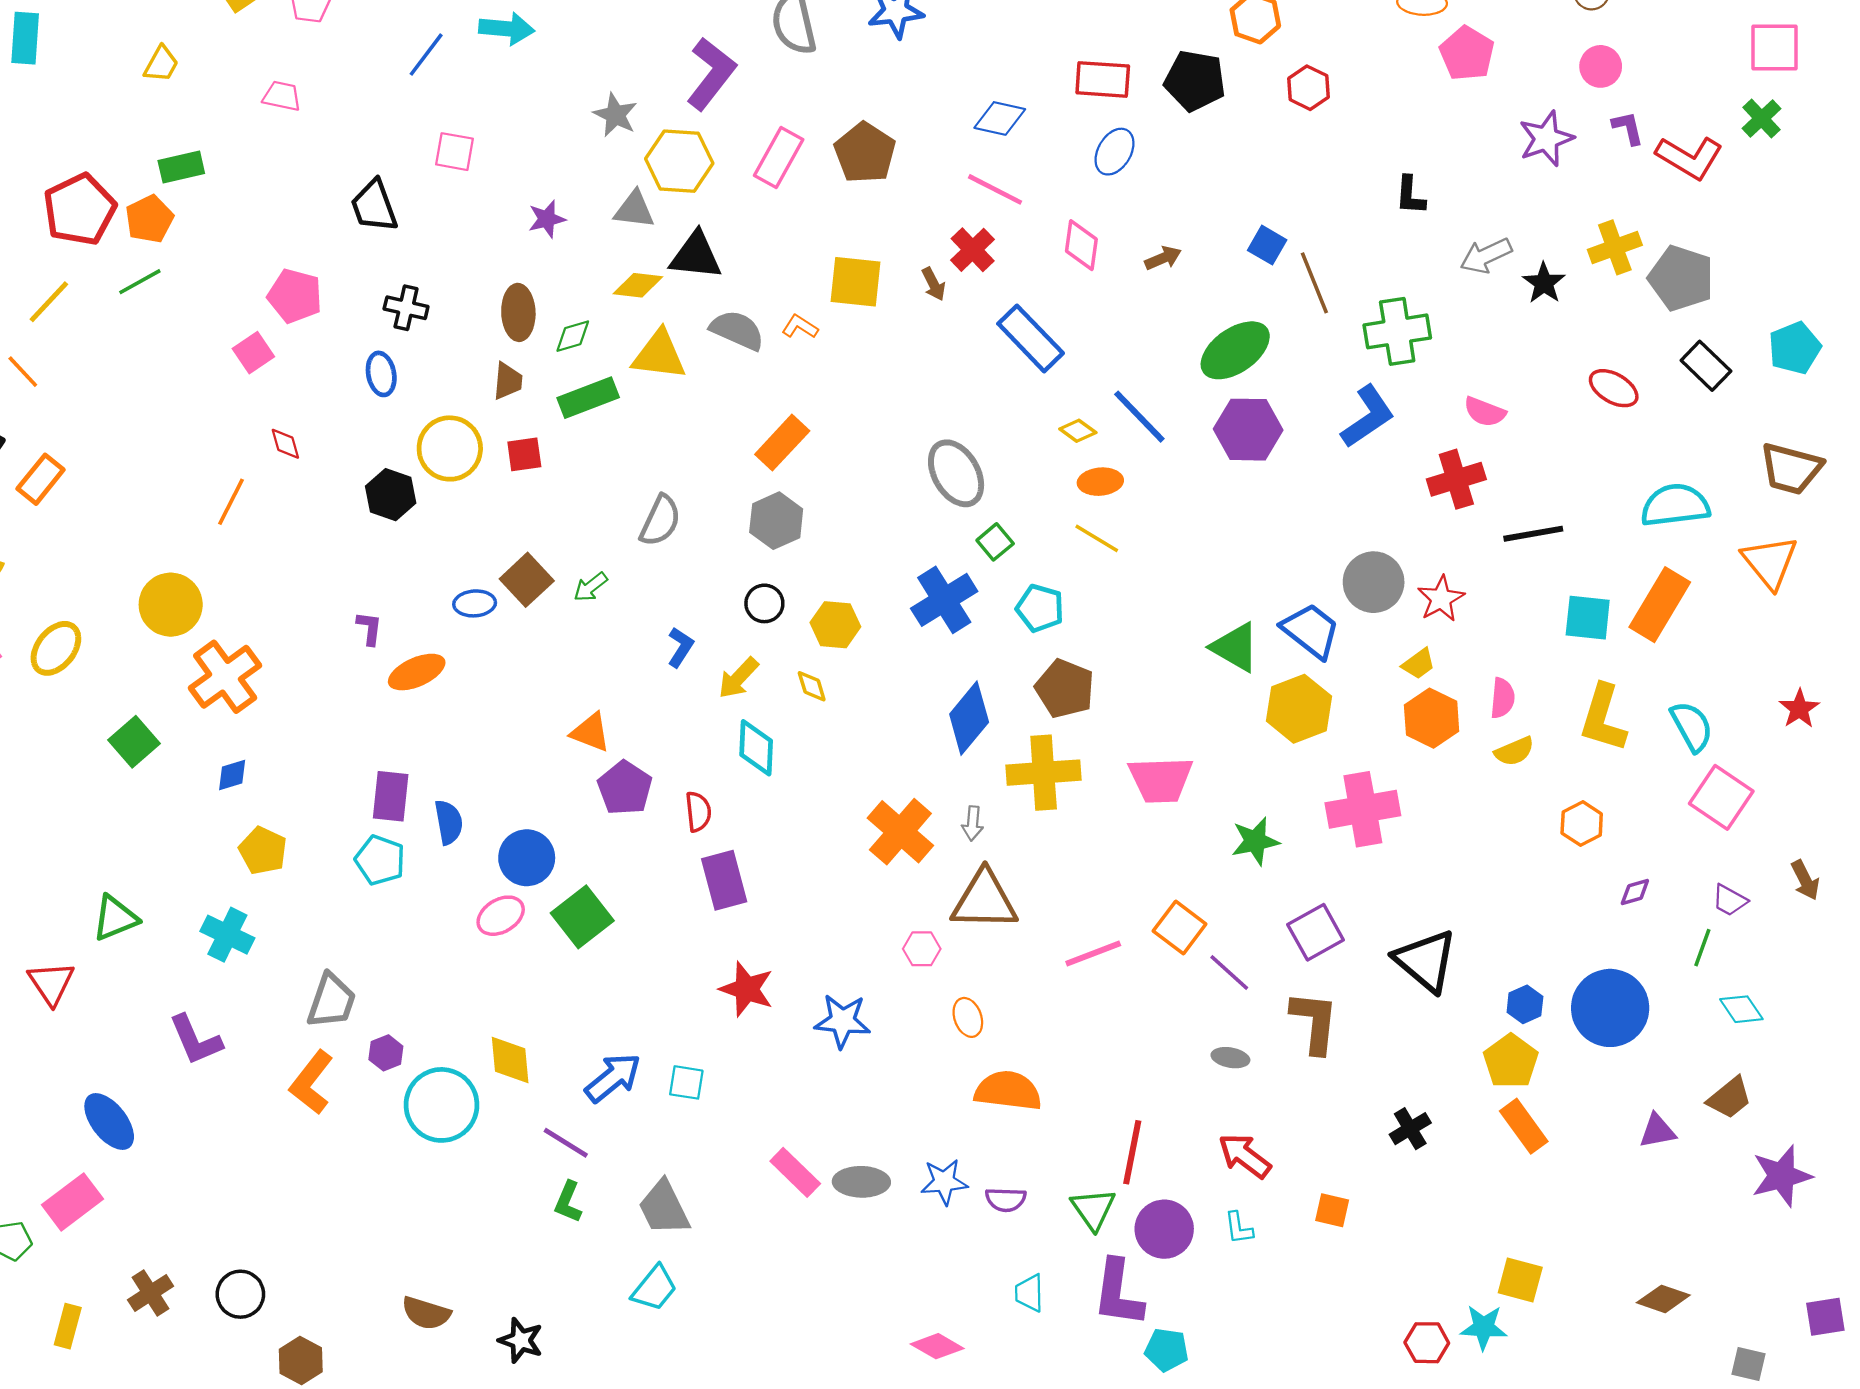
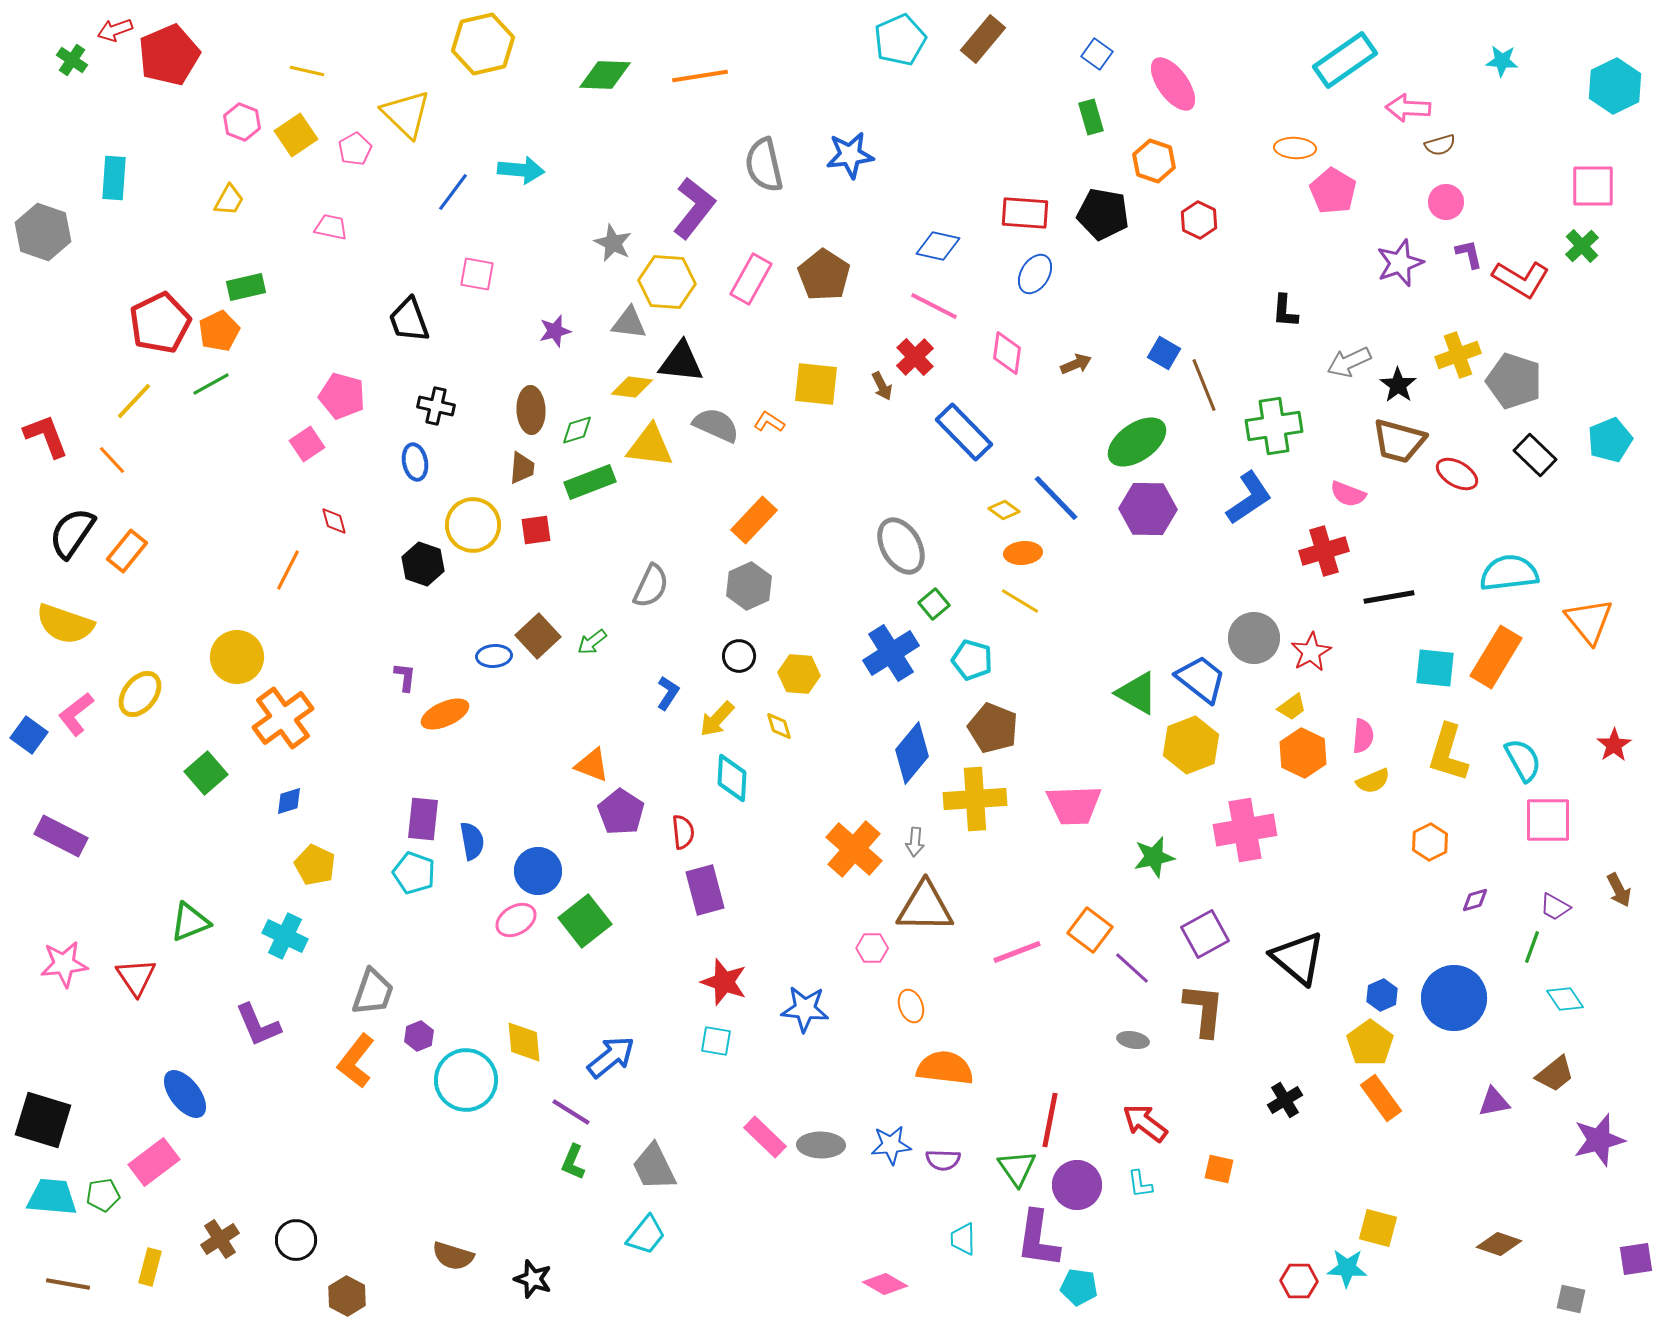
brown trapezoid: (1791, 469) -> (1399, 441), moved
pink square: (1721, 797) -> (1548, 820), turned -34
cyan square: (686, 1082) -> (716, 1041), moved

